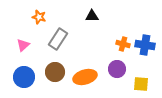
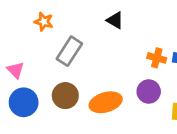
black triangle: (92, 16) -> (115, 20), turned 32
pink triangle: (23, 45) -> (16, 70), moved, turned -32

